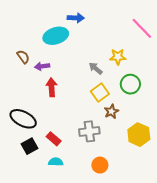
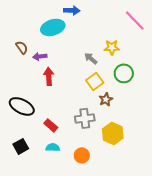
yellow hexagon: (139, 135) -> (113, 133), moved
black square: (29, 146) -> (21, 146), moved
orange circle: (100, 165) -> (82, 155), moved

